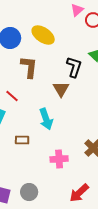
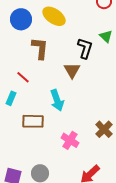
brown rectangle: (22, 140) -> (33, 121), size x1.5
pink cross: (59, 159) -> (70, 140), turned 36

